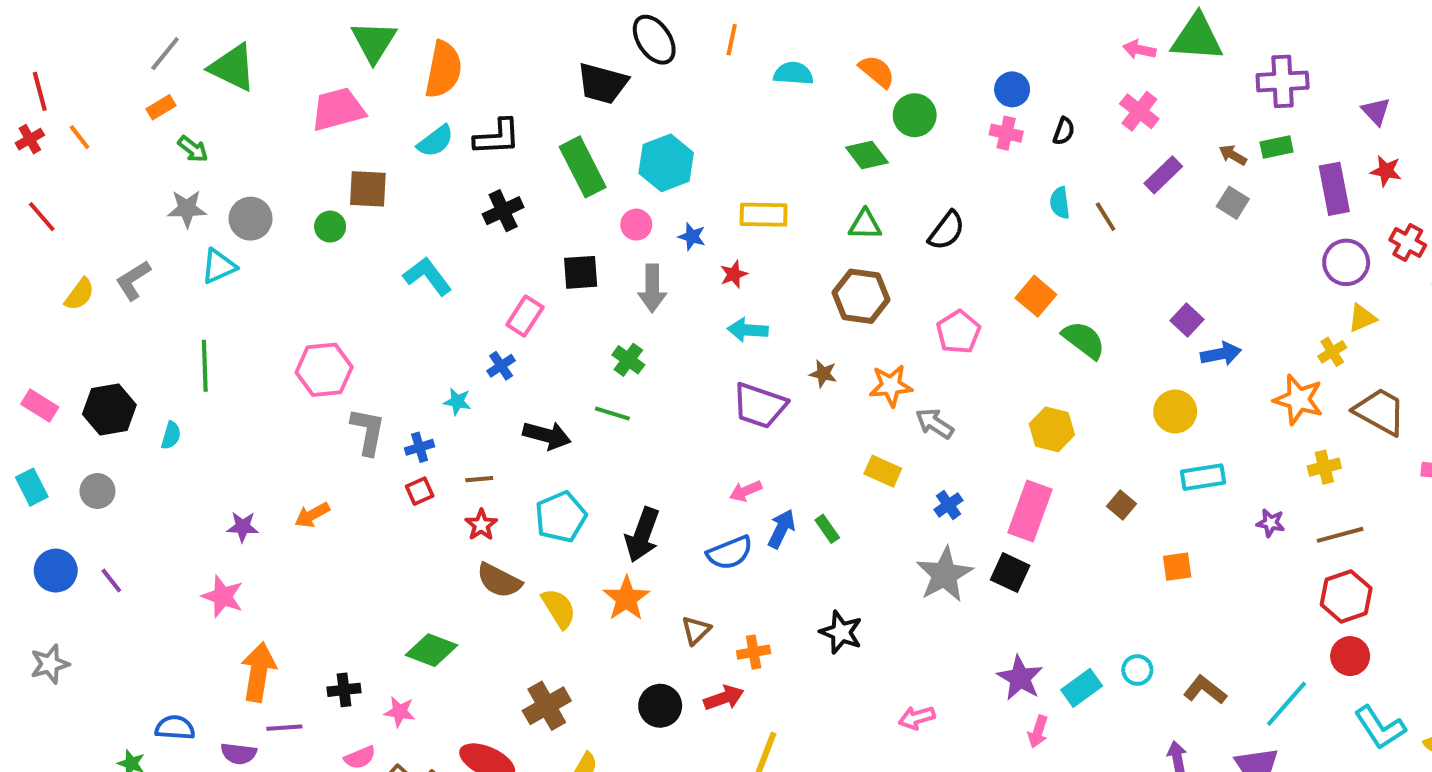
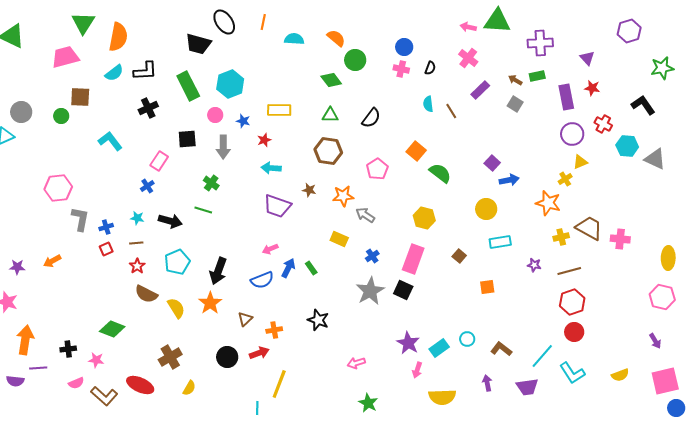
cyan star: (457, 402) -> (137, 218), moved
brown trapezoid: (1380, 411) -> (589, 228), moved
cyan L-shape: (1380, 728) -> (572, 373), moved

